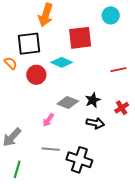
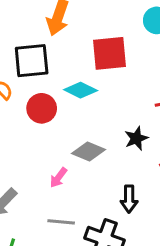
black star: (93, 100) -> (136, 138), moved
black arrow: (95, 123) -> (129, 199), moved, turned 78

